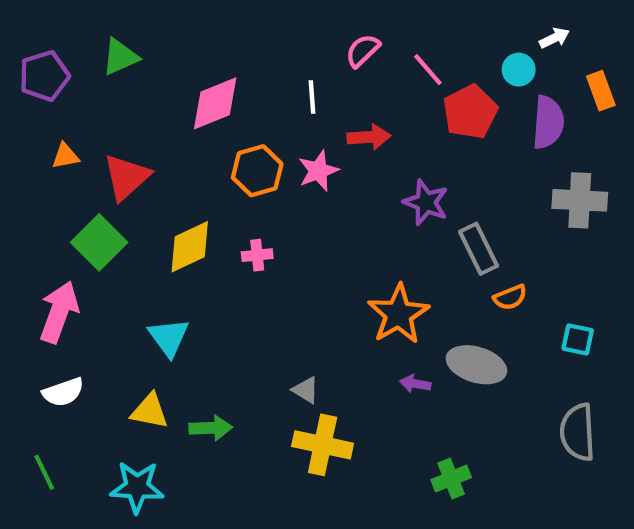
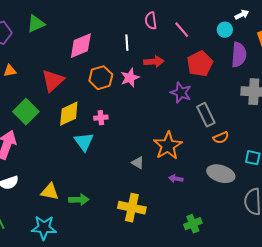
pink semicircle: (363, 51) -> (151, 21), turned -54
red pentagon: (470, 112) -> (200, 64), moved
red triangle: (126, 177) -> (53, 81), moved
cyan triangle: (169, 337) -> (84, 142), moved
gray ellipse: (476, 365) -> (221, 174), moved
gray triangle: (306, 390) -> (138, 163), moved

